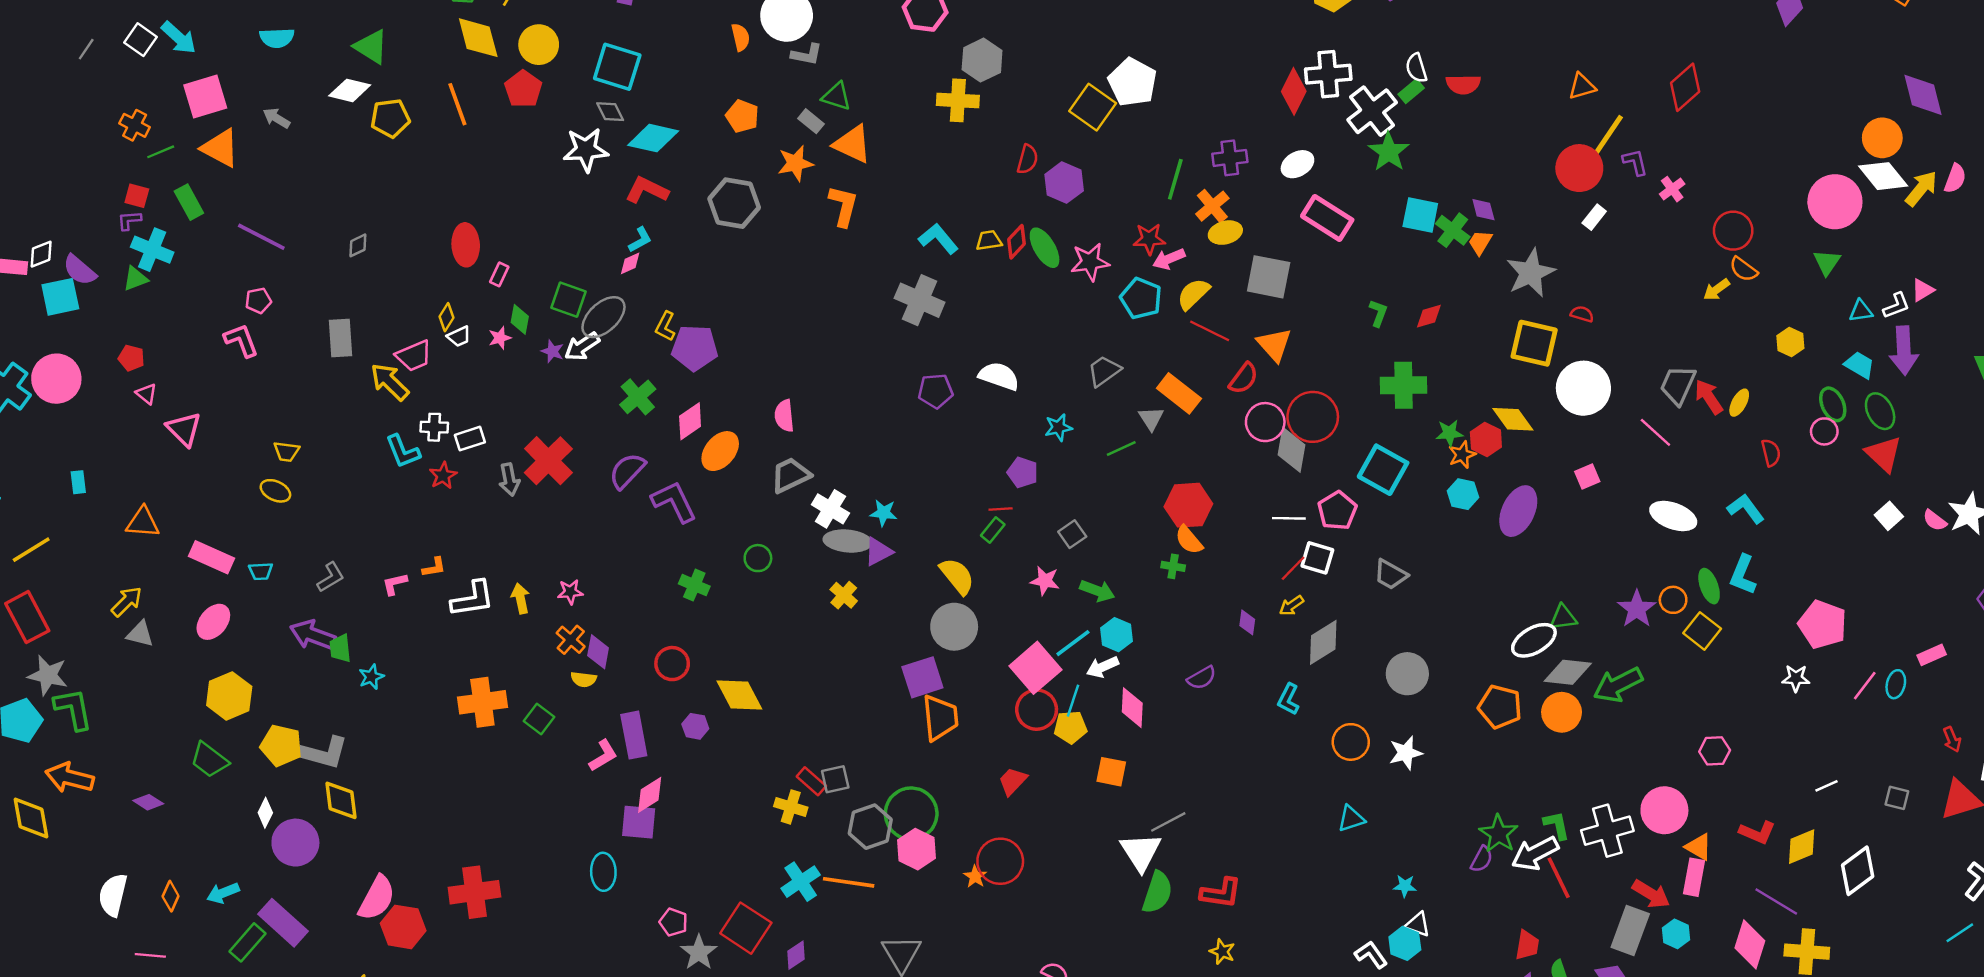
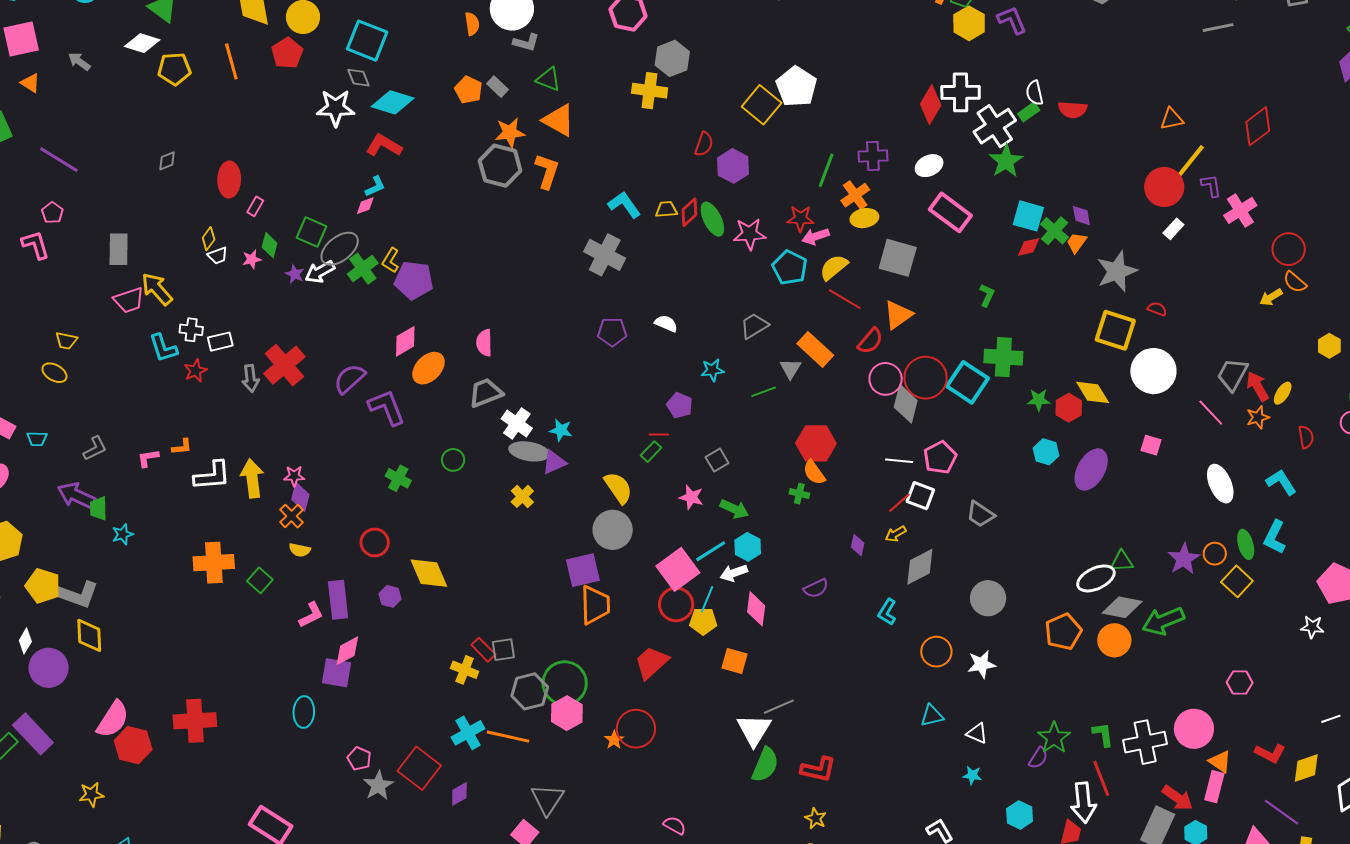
gray rectangle: (811, 121) -> (497, 87), moved
orange triangle: (220, 148) -> (30, 83), size x0.6
pink cross: (1672, 189) -> (1240, 210), size x1.5
gray hexagon: (734, 203) -> (500, 166), moved
gray diamond: (358, 245) -> (167, 161), moved
pink pentagon: (258, 301) -> (52, 213), turned -30
red diamond: (1429, 316) -> (1029, 247), moved
orange triangle: (1274, 345) -> (898, 315), turned 32
pink trapezoid: (414, 356) -> (129, 300), moved
white semicircle: (999, 376) -> (666, 323), size x0.7
green cross: (638, 397) -> (363, 269), moved
orange star: (1462, 455) -> (1258, 417), moved
cyan square: (1383, 470) -> (968, 382), moved
pink square: (1587, 476) -> (1151, 445), turned 35
white ellipse: (1673, 516) -> (1220, 484), turned 42
yellow arrow: (520, 598) -> (252, 478), size x1.5
purple diamond: (598, 652) -> (300, 497), moved
orange pentagon: (1500, 707) -> (1063, 632), turned 30
red trapezoid: (1013, 781) -> (651, 663), size x1.4
white arrow: (1535, 853) -> (1083, 803), moved, turned -72
white triangle: (1418, 924) -> (977, 733), moved
cyan hexagon: (1405, 943) -> (1020, 815), moved

